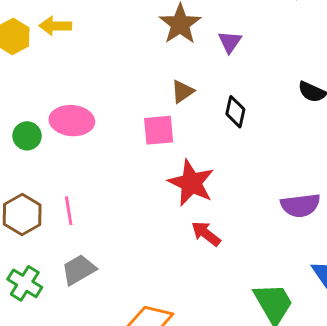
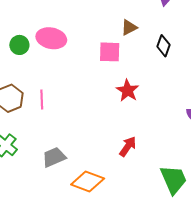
red star: (191, 183) -> (127, 91), size x0.7
red arrow: (206, 234) -> (128, 147), moved, turned 80
gray trapezoid: (79, 270) -> (54, 157), moved

